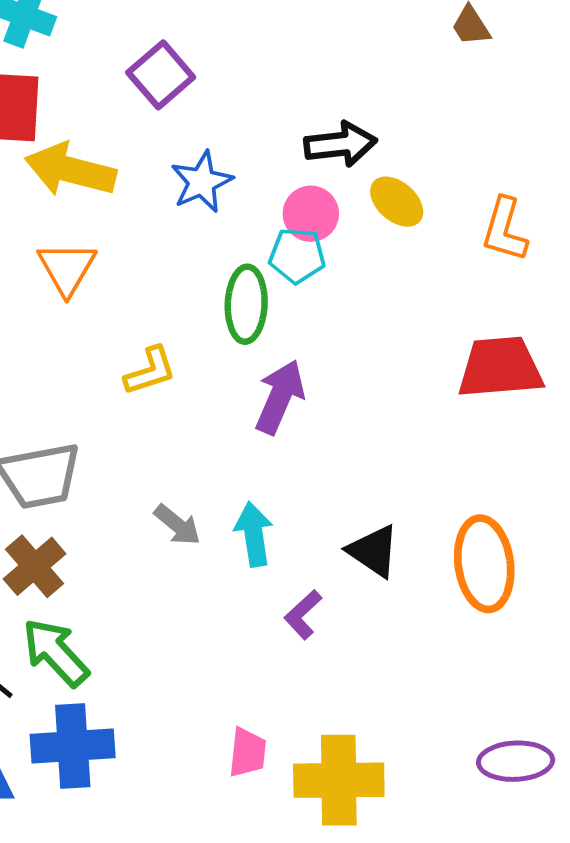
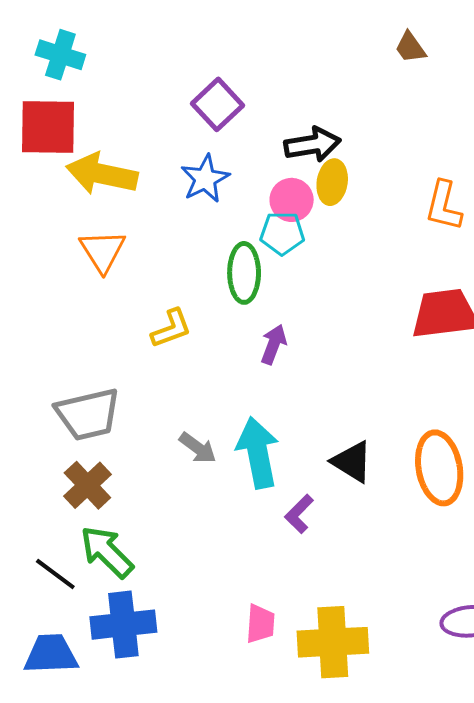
purple square: (161, 75) -> (218, 104), moved
yellow ellipse: (397, 202) -> (332, 182), moved, turned 60
purple arrow: (280, 397) -> (274, 344), size x0.7
cyan arrow: (254, 534) -> (258, 453), size x1.4

